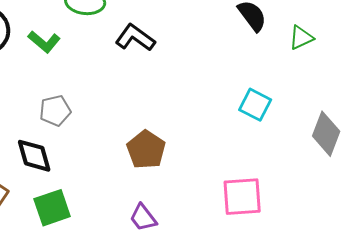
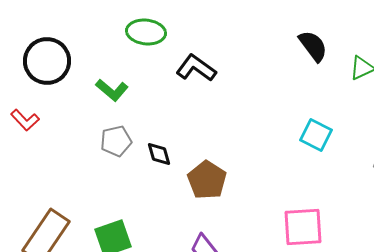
green L-shape: (44, 42) -> (112, 90), moved
black diamond: (34, 156) -> (159, 154), moved, size x0.7

